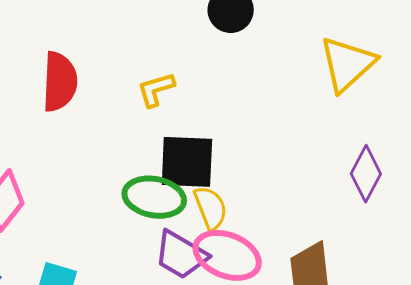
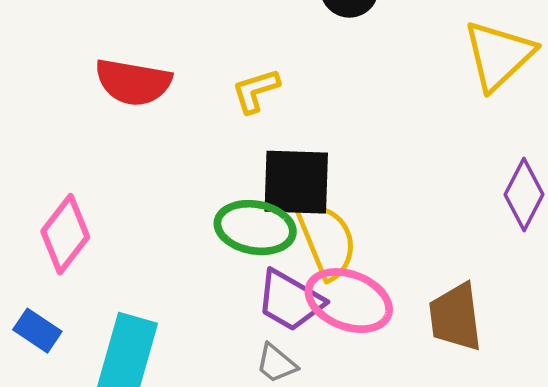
red semicircle: (60, 82) -> (133, 82), turned 98
yellow semicircle: (210, 208) -> (327, 240), size x1.4

